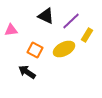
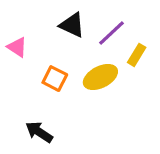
pink triangle: (11, 30) -> (17, 47), turned 40
black arrow: (27, 72) -> (39, 132), moved

